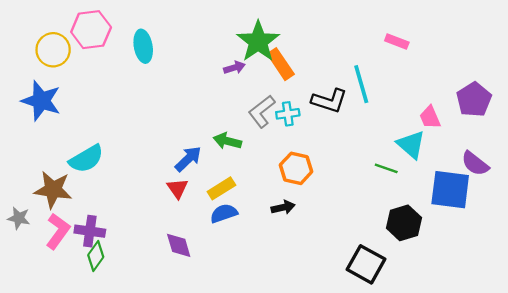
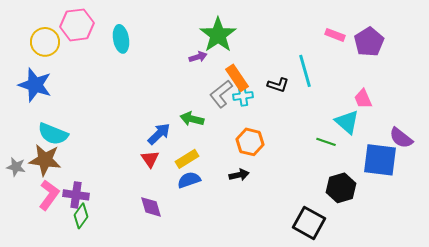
orange rectangle: (281, 64) -> (237, 78), moved
purple pentagon: (474, 100) -> (369, 42), moved
black L-shape: (329, 101) -> (278, 85), size x0.7
cyan semicircle: (86, 159) -> (53, 134), moved, turned 52
gray star: (19, 218) -> (16, 167), moved

